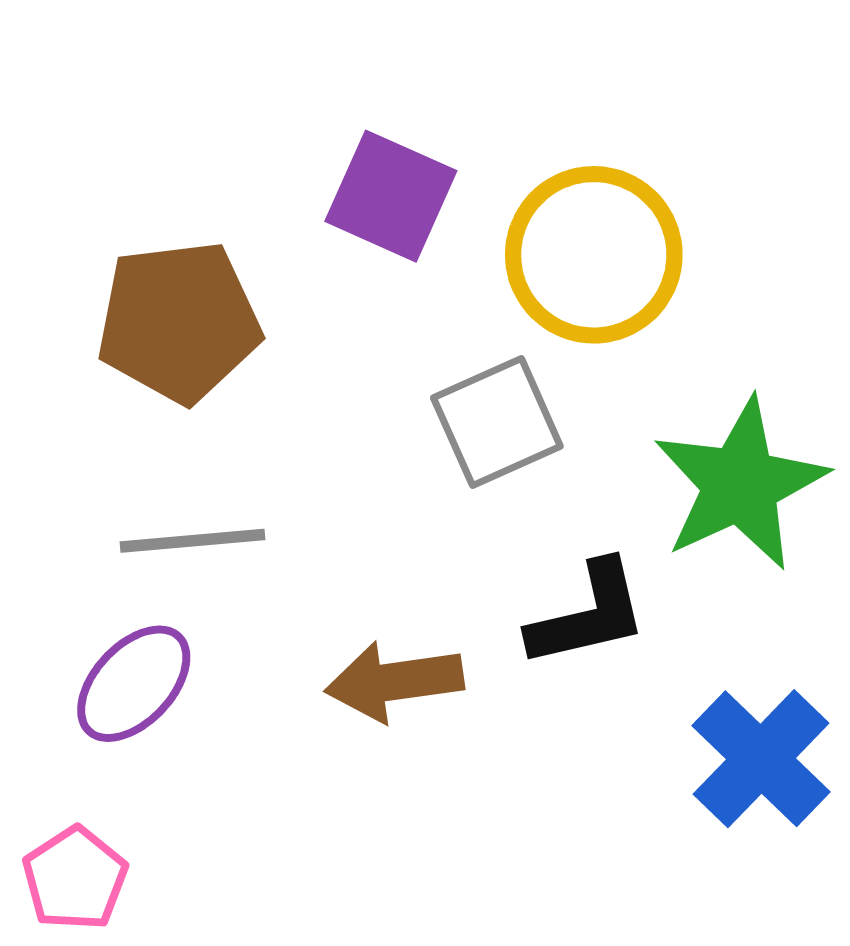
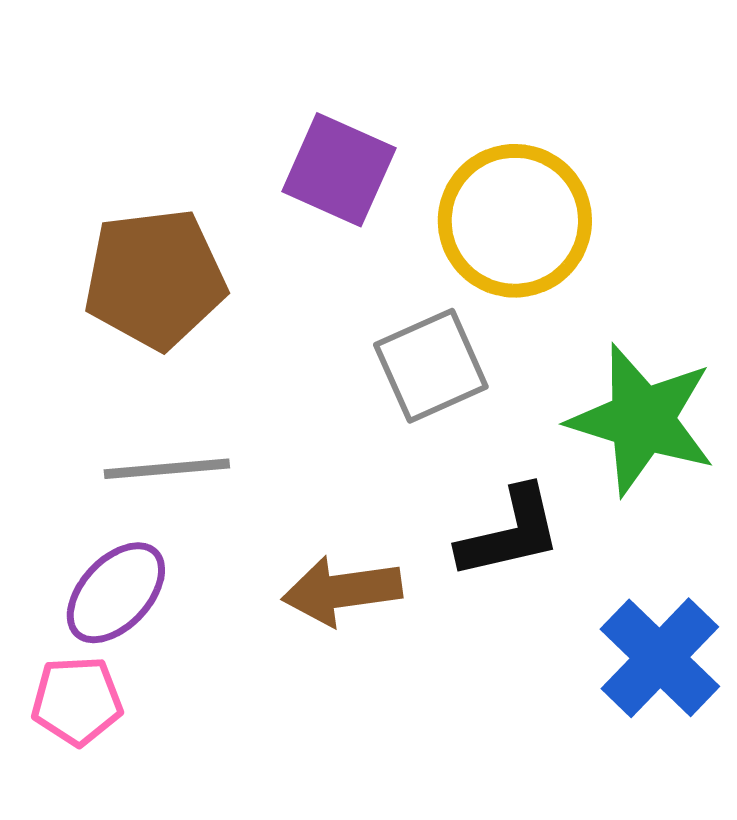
green star: (740, 484) -> (642, 420), turned -30
pink pentagon: (75, 879) -> (77, 701), moved, turned 30

